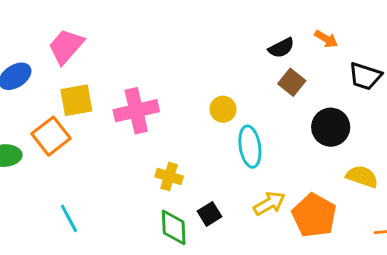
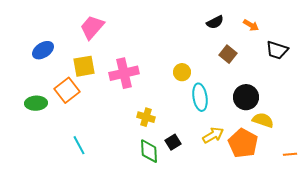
pink trapezoid: (66, 46) -> (92, 27), moved
black semicircle: (281, 48) -> (215, 22), moved
black circle: (331, 127) -> (246, 97), moved
yellow semicircle: (362, 177) -> (263, 120), moved

